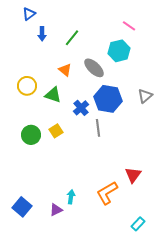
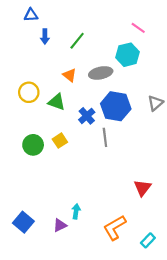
blue triangle: (29, 14) -> (31, 15), turned 32
gray ellipse: (94, 68) -> (101, 73), turned -55
orange L-shape: (107, 193) -> (115, 228), moved

